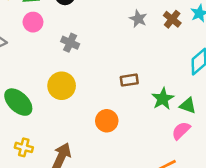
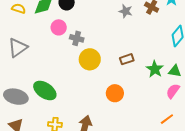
pink circle: (33, 22) -> (59, 27), moved
yellow circle: (62, 86) -> (90, 59), moved

